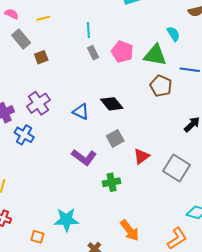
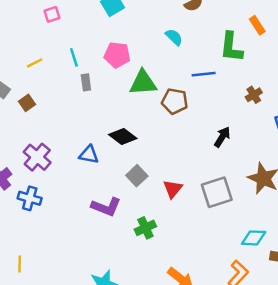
yellow line: (43, 18) -> (35, 63), moved
pink pentagon: (122, 52) -> (117, 55), moved
gray rectangle: (93, 53) -> (86, 82), turned 32
green triangle: (155, 55) -> (143, 83), moved
gray square: (176, 168) -> (217, 192), turned -36

